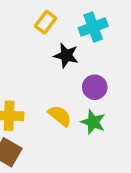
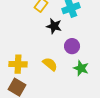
green star: (93, 122) -> (81, 68), moved

